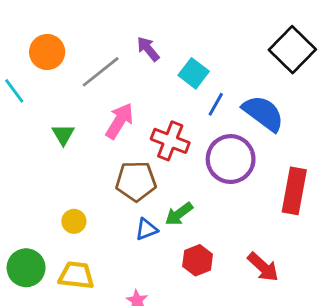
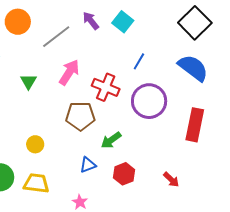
cyan square: (194, 73) -> (123, 22), moved
blue semicircle: (263, 113) -> (193, 68), moved
blue triangle: (146, 229) -> (88, 165), moved
red arrow: (263, 267) -> (171, 179), size x0.7

